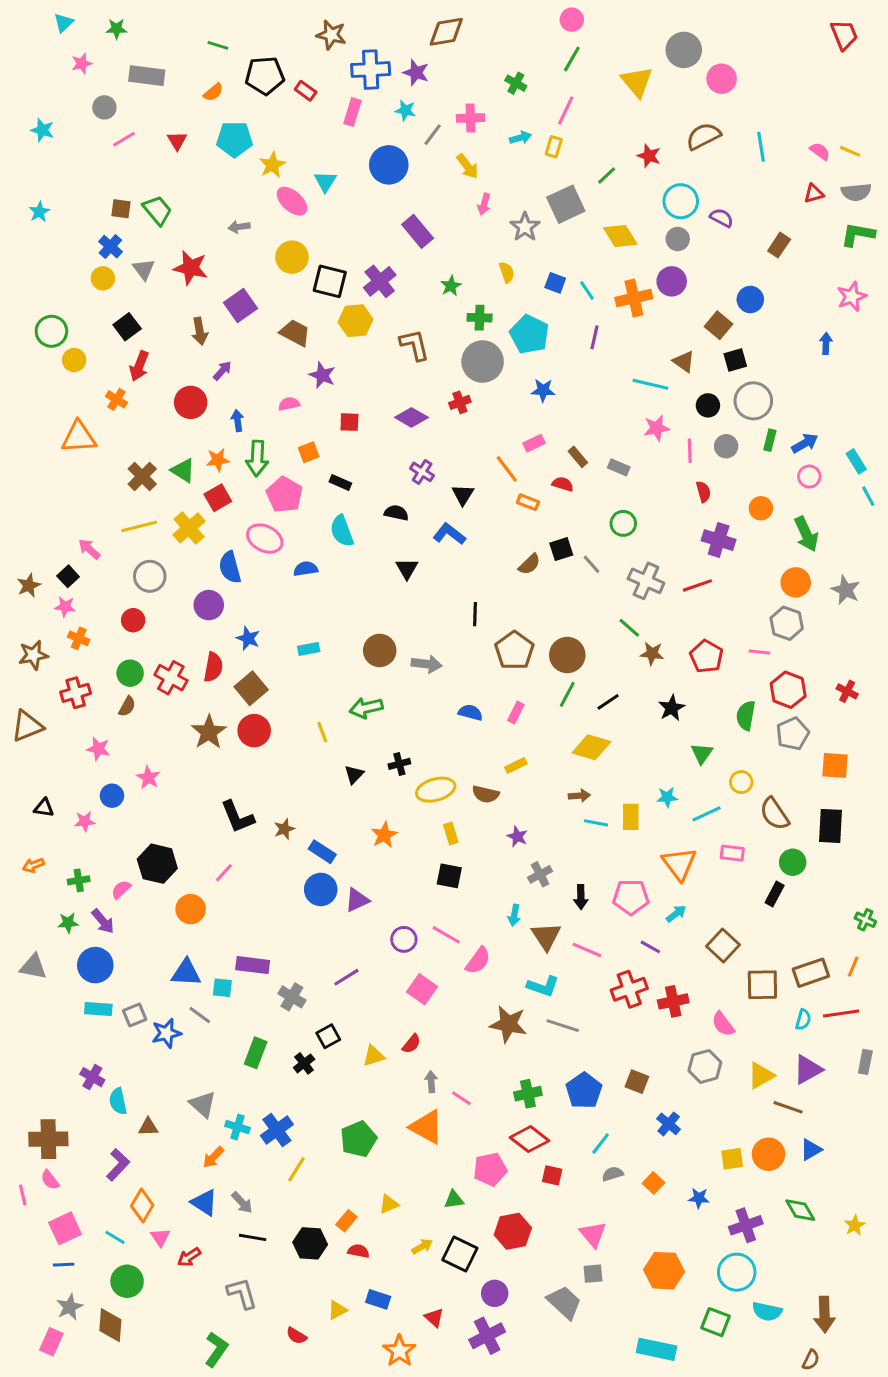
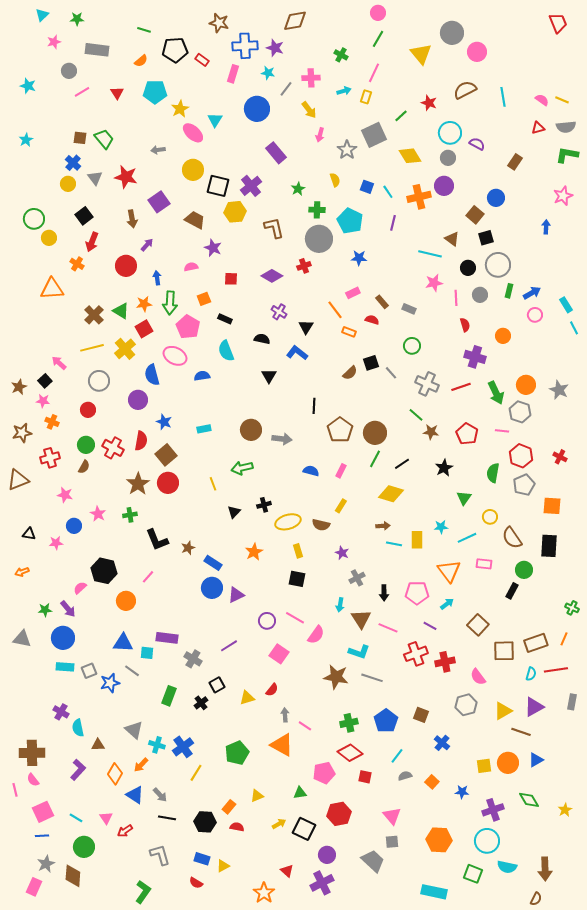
green arrow: (806, 534) -> (496, 393), moved
yellow rectangle: (516, 765) -> (341, 506), turned -32
green cross: (79, 880) -> (130, 515), moved
orange diamond: (142, 1206) -> (115, 774), moved
blue rectangle: (378, 1299) -> (202, 859), moved

